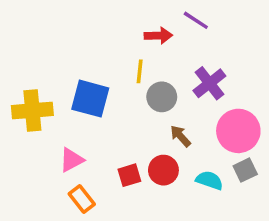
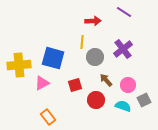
purple line: (196, 20) -> (124, 12), moved
pink circle: (238, 131) -> (128, 85), moved, size x0.6
pink triangle: (72, 160) -> (42, 83), moved
red square: (129, 175) -> (75, 85), moved

